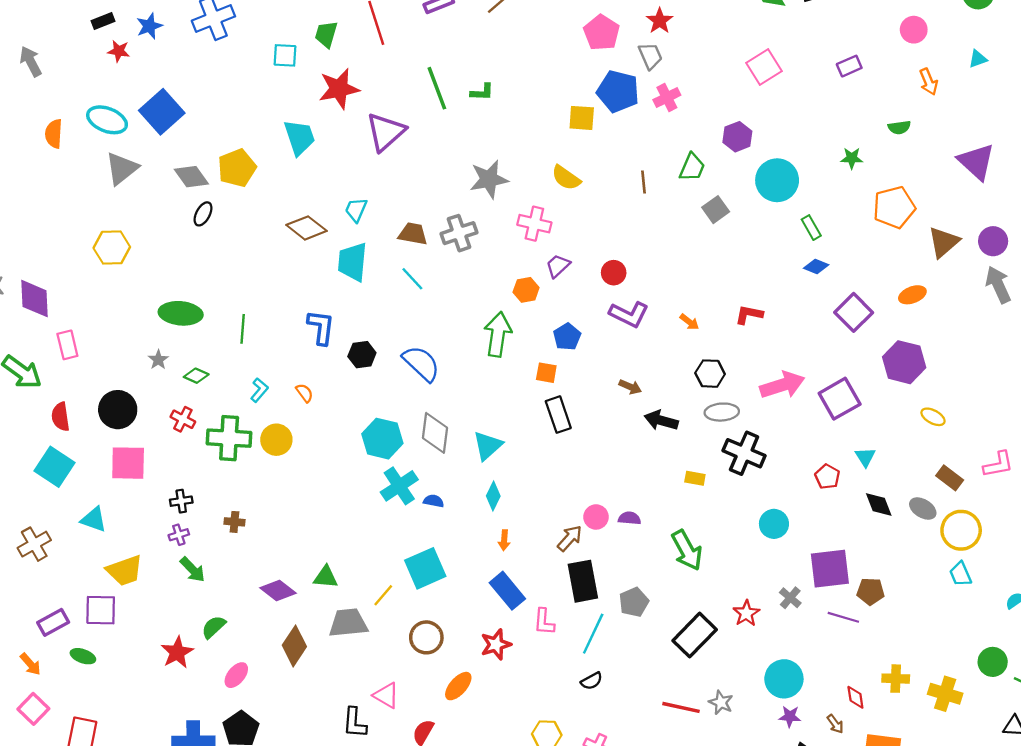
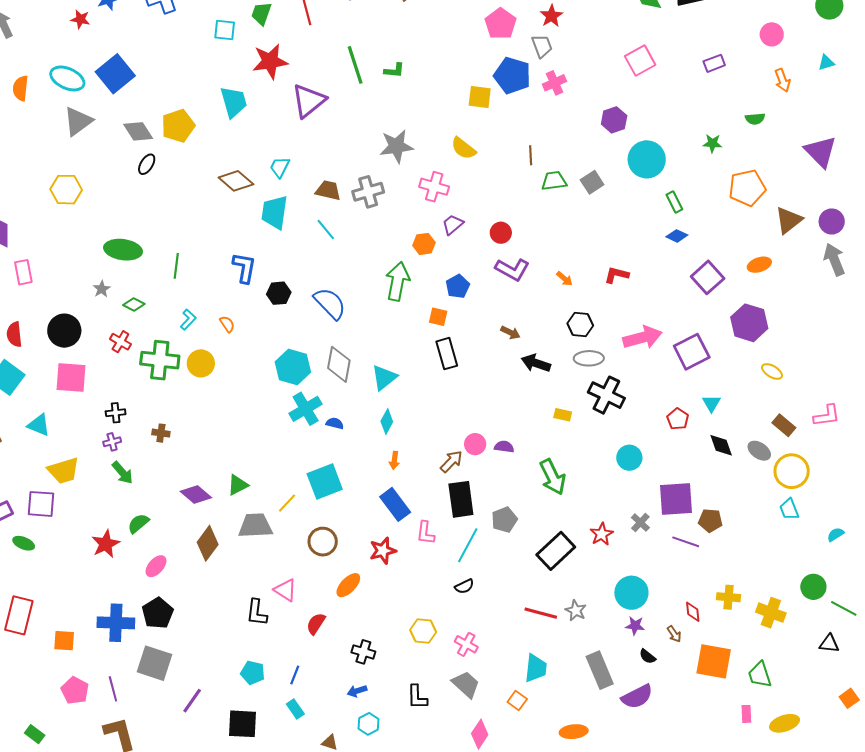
green trapezoid: (692, 167) -> (554, 181), moved, turned -124
green triangle: (326, 577) -> (238, 485), turned -35

